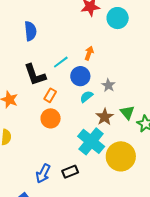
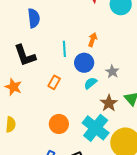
cyan line: (61, 62) -> (64, 49), turned -56
black L-shape: (35, 75) -> (25, 55), moved
orange circle: (51, 118) -> (59, 124), moved

